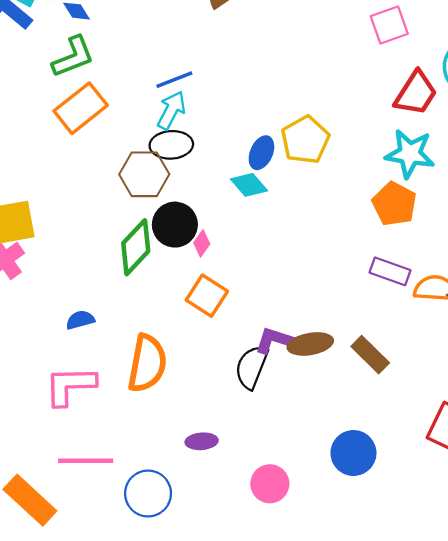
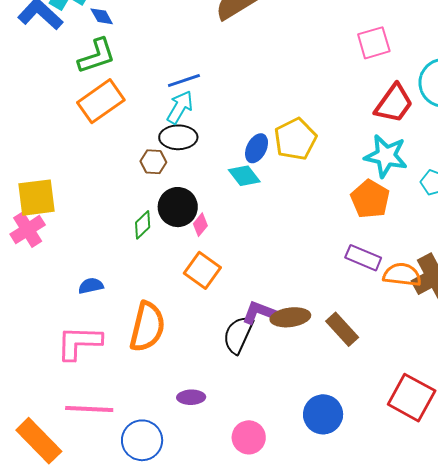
brown hexagon: (144, 174) -> (153, 162), size x0.6
green diamond: (136, 247) -> (143, 225), size x0.6

